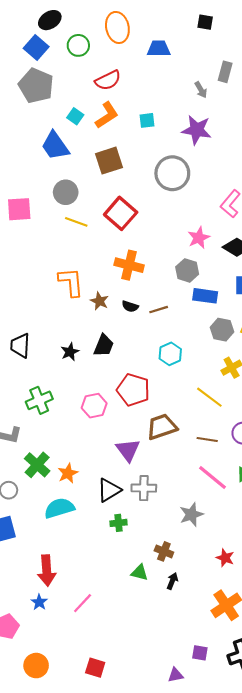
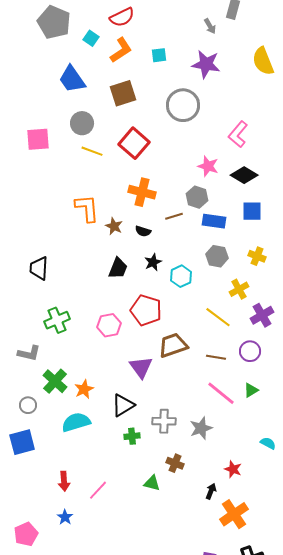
cyan square: (75, 116) -> (91, 38), moved
pink star: (199, 238) -> (208, 166), turned -30
brown line: (159, 310) -> (174, 216), moved
gray hexagon: (222, 330) -> (217, 256), moved
black star: (70, 352) -> (153, 262), moved
gray cross: (144, 488) -> (164, 421), moved
red arrow: (47, 570) -> (64, 481), size x0.7
black arrow: (172, 581) -> (211, 491), moved
blue star: (39, 602) -> (65, 517), moved
pink line: (83, 603) -> (98, 490), moved

